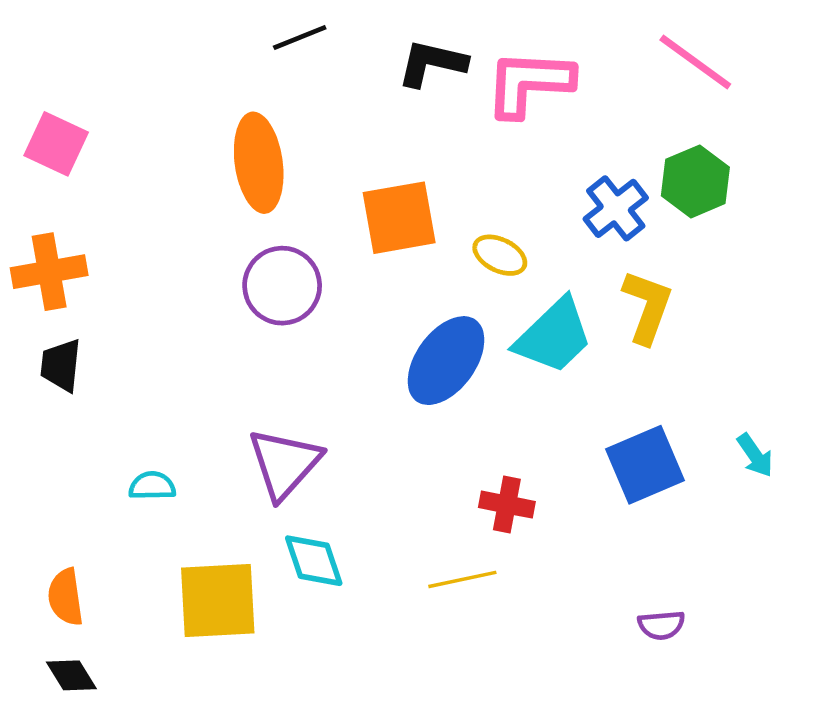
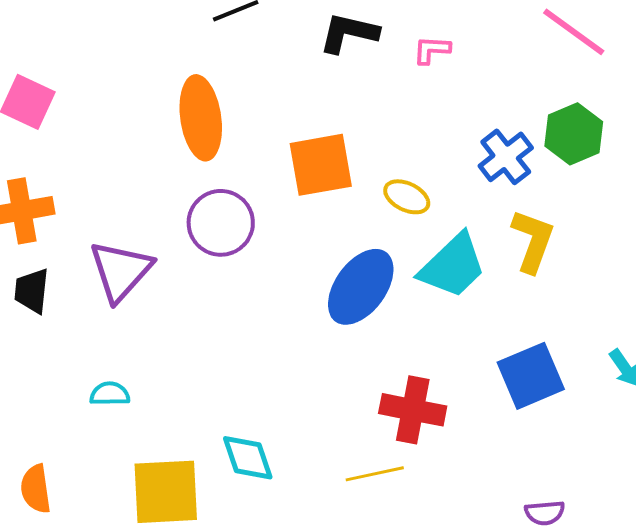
pink L-shape: (529, 83) -> (432, 50), size x0.5
purple triangle: (284, 464) -> (121, 271), moved
red cross: (507, 505) -> (413, 410), size x1.4

